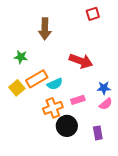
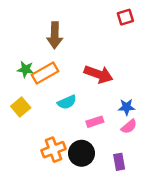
red square: (93, 14) -> (125, 17), moved
orange rectangle: (37, 79) -> (45, 73), moved
orange cross: (53, 108) -> (54, 150), moved

